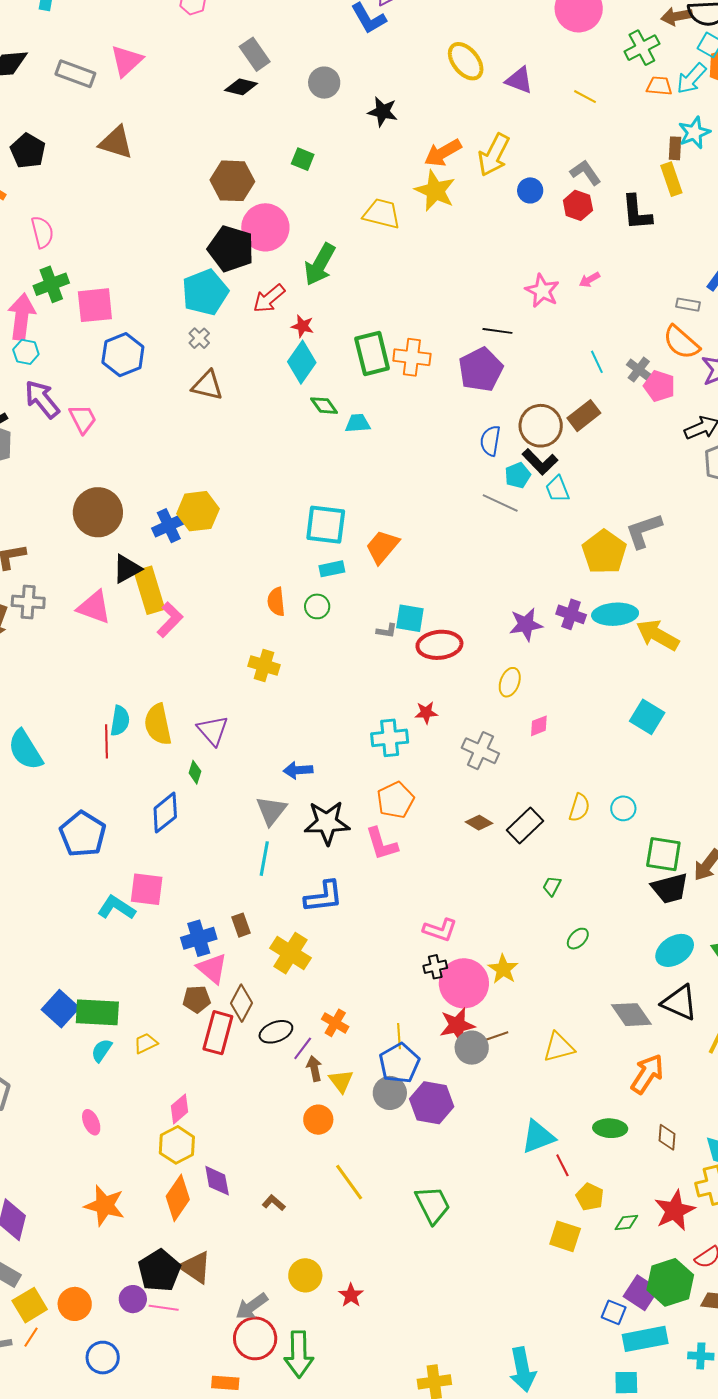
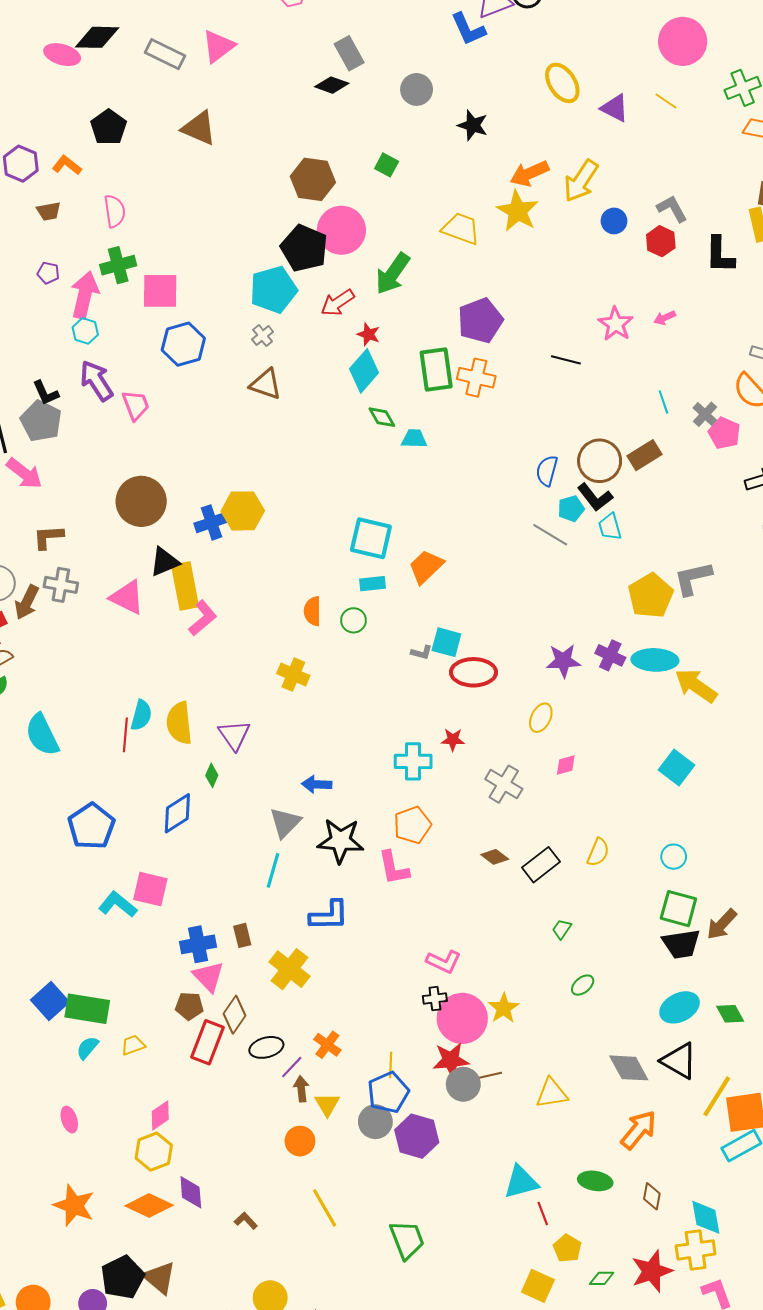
yellow line: (585, 97) -> (666, 101), moved
purple pentagon: (481, 370) -> (480, 321), moved
cyan circle: (623, 808) -> (674, 857), moved
orange diamond: (178, 1198) -> (149, 1206), turned 75

